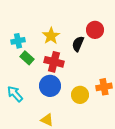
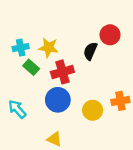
yellow star: (51, 36) -> (49, 48), moved, turned -30
red cross: (54, 62) -> (62, 72), turned -30

